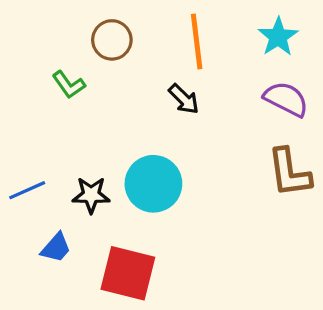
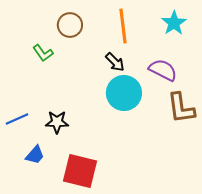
purple semicircle: (286, 99) -> (163, 70), moved
cyan circle: (153, 184) -> (124, 93), moved

